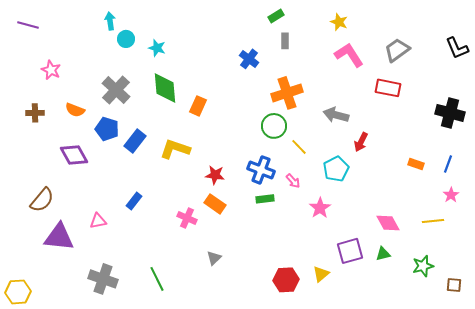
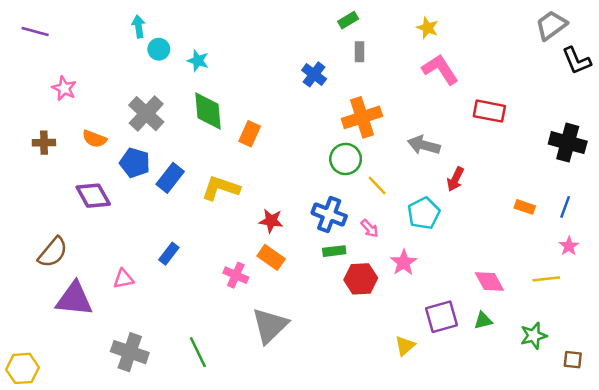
gray trapezoid: (397, 50) -> (551, 25), moved
gray triangle: (214, 258) -> (270, 326), size x2.0
red hexagon: (286, 280) -> (361, 279), moved

